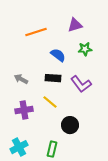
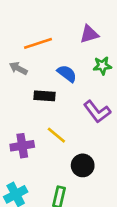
black rectangle: (53, 78) -> (45, 96), moved
gray arrow: (21, 79) -> (18, 68), moved

